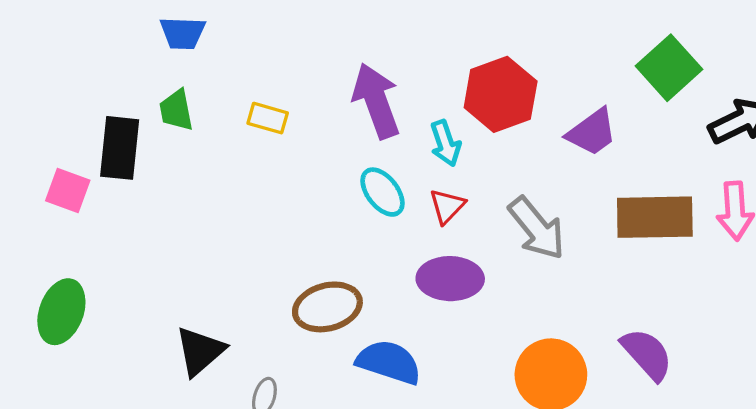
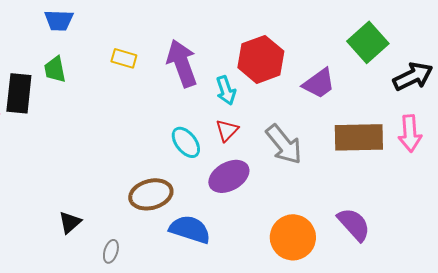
yellow rectangle: (268, 118) -> (124, 58), moved
cyan ellipse: (383, 192) -> (186, 142), moved
purple ellipse: (450, 279) -> (229, 176), turned -30
black triangle: (200, 351) -> (70, 222), size x0.7

